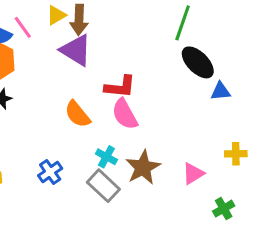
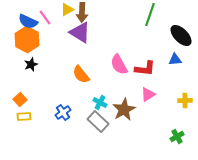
black ellipse: (198, 62) -> (181, 36), moved
red L-shape: (120, 87) -> (145, 68), moved
pink semicircle: (125, 114) -> (119, 64), moved
pink triangle: (193, 174) -> (148, 94), moved

